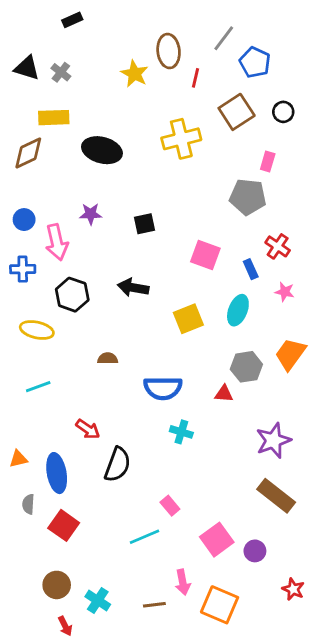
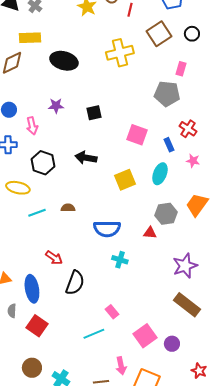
pink arrow: (57, 242) -> (32, 126), size x0.7
cyan line: (38, 387) -> (37, 213), moved

